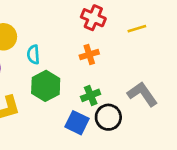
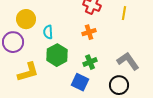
yellow line: (137, 29) -> (124, 13), turned -64
black circle: (108, 117) -> (119, 85), moved

